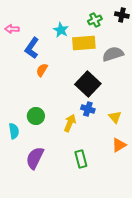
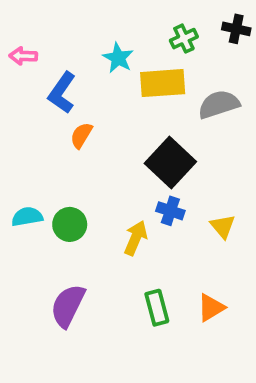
cyan semicircle: (14, 131) -> (27, 217), moved, turned -91
orange triangle: (119, 145) -> (211, 308), moved

